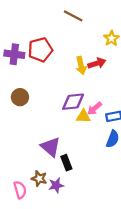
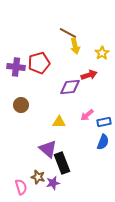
yellow arrow: (81, 66) -> (75, 46), moved
purple diamond: (73, 102) -> (70, 87), moved
yellow triangle: (83, 116) -> (59, 122), moved
black rectangle: (66, 163) -> (62, 163), size x1.5

